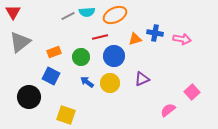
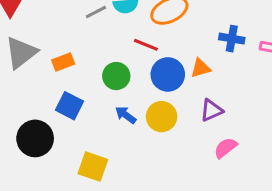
red line: (100, 37) -> (146, 45), turned 35
orange triangle: (135, 39) -> (201, 68), moved
orange rectangle: (54, 52) -> (63, 62), moved
pink semicircle: (168, 110) -> (226, 148), moved

